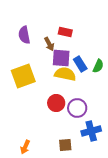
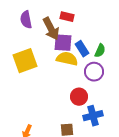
brown arrow: (49, 44) -> (51, 29), size x1.6
red circle: (56, 103) -> (79, 97), moved
purple circle: (77, 108) -> (94, 72), moved

